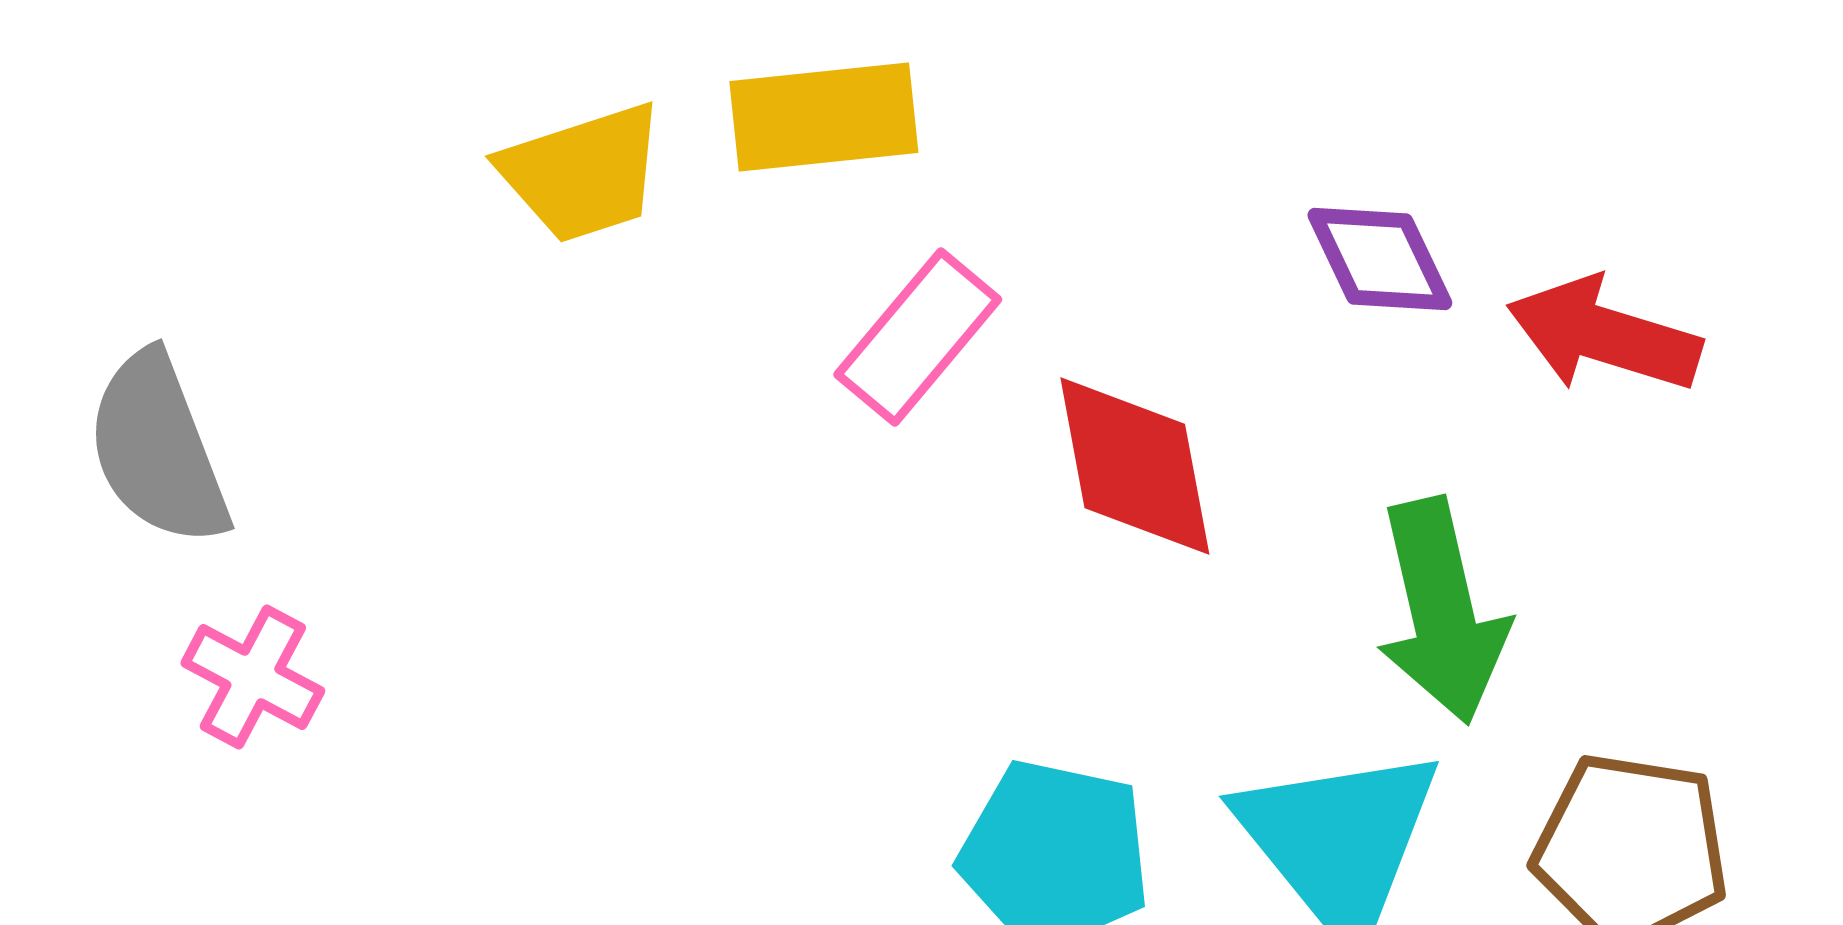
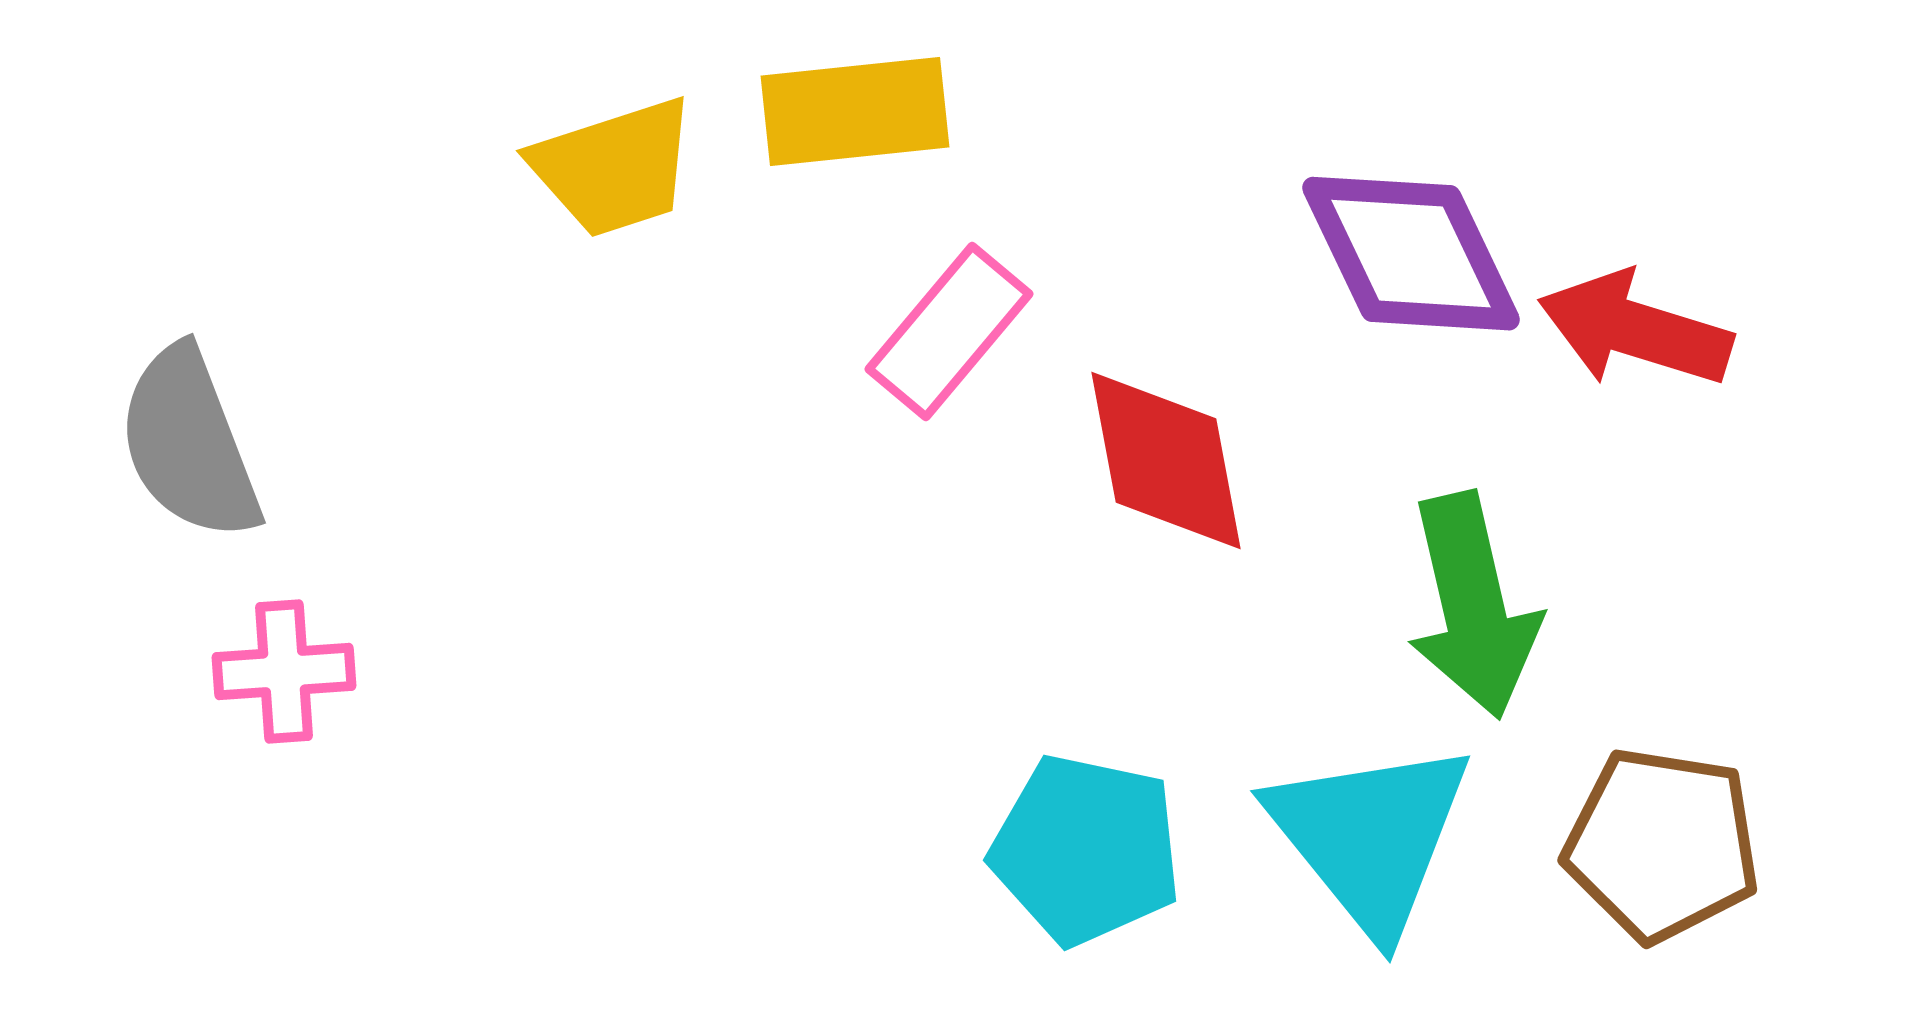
purple diamond: (1380, 259) -> (1411, 254), size x1.5
pink cross: (253, 677) -> (284, 672), turned -32

